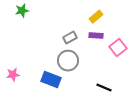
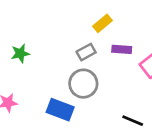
green star: (22, 11) -> (20, 53), moved
yellow rectangle: (96, 17) -> (103, 23), moved

